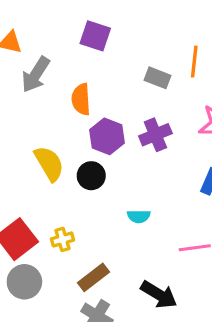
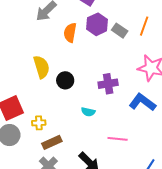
purple cross: (155, 135) -> (108, 84), moved
purple hexagon: (107, 136) -> (97, 24), moved
yellow cross: (62, 239) -> (39, 123), moved

